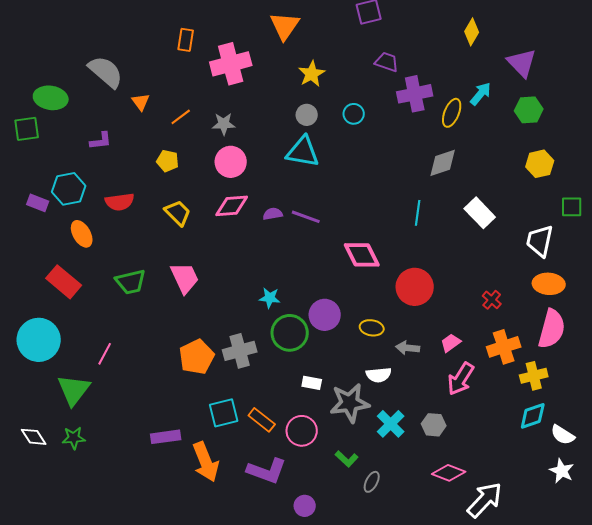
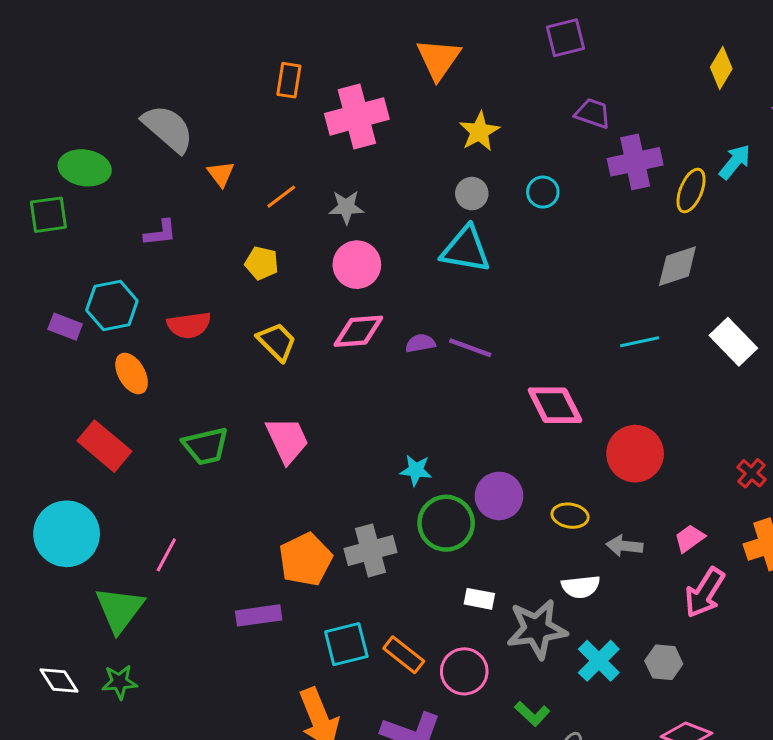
cyan line: (418, 213) -> (640, 342), turned 70
purple rectangle: (166, 437) -> (259, 615), moved

